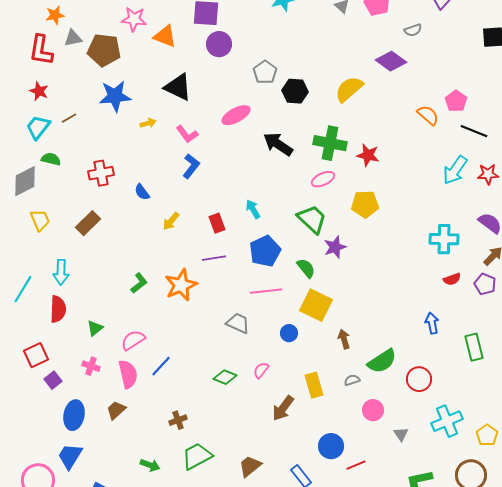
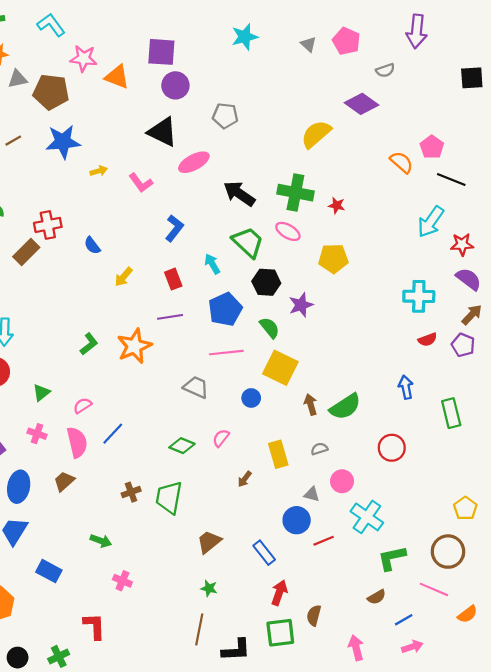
gray pentagon: (265, 72) -> (225, 116), turned -30
black triangle: (178, 87) -> (162, 132), moved
black hexagon: (295, 91) -> (266, 282), moved
brown line: (69, 118) -> (13, 141), moved
red star: (368, 155) -> (337, 205), size x0.7
blue L-shape: (191, 166) -> (174, 228), moved
red star: (488, 174) -> (462, 244), moved
pink ellipse: (323, 179) -> (288, 231), turned 55
green trapezoid: (312, 219) -> (248, 242), moved
brown rectangle: (88, 223) -> (26, 252), moved
pink semicircle: (133, 340) -> (82, 406), size x0.7
green semicircle: (382, 361) -> (345, 407), moved
brown arrow: (283, 408) -> (245, 479), size x0.6
cyan cross: (447, 421) -> (367, 517), moved, turned -32
gray triangle: (401, 434) -> (312, 494), moved, turned -42
green trapezoid: (197, 456) -> (169, 497), moved, turned -52

